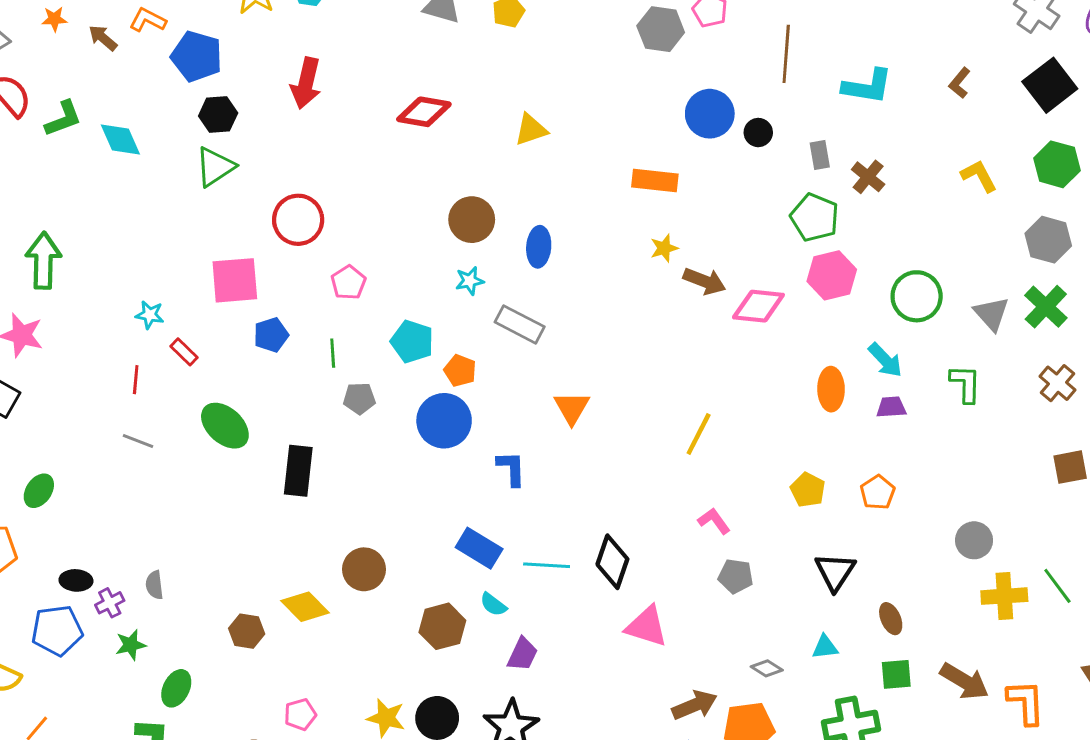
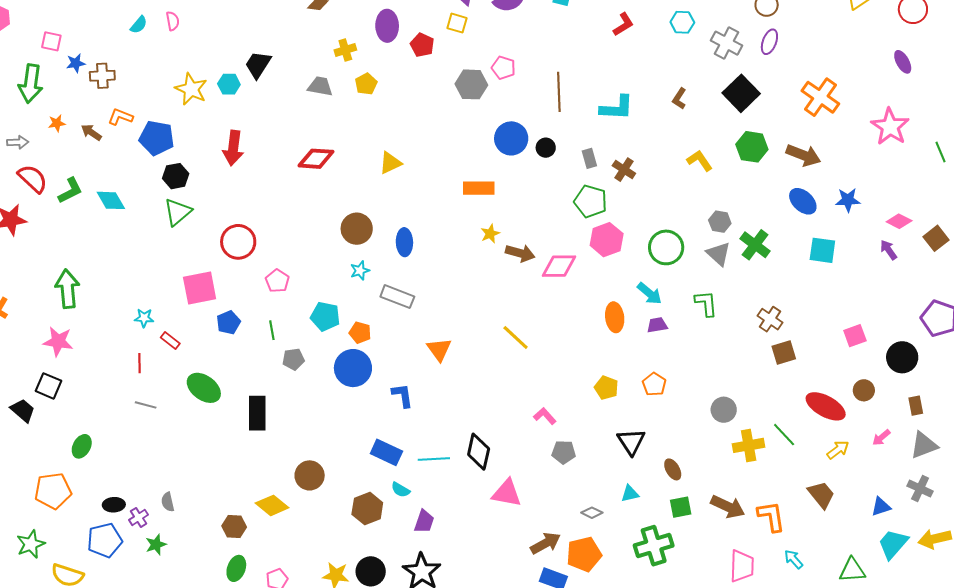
gray hexagon: (1048, 240) -> (720, 222), moved, size x0.7
brown cross: (1057, 383) -> (770, 319), moved
yellow line: (699, 434) -> (516, 337), moved, turned -68
green ellipse: (176, 688) -> (236, 568), moved

